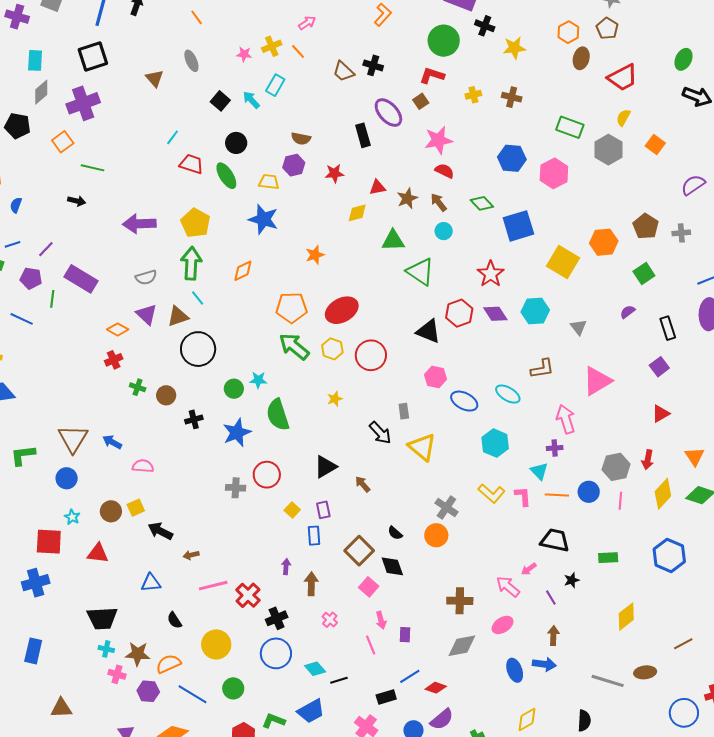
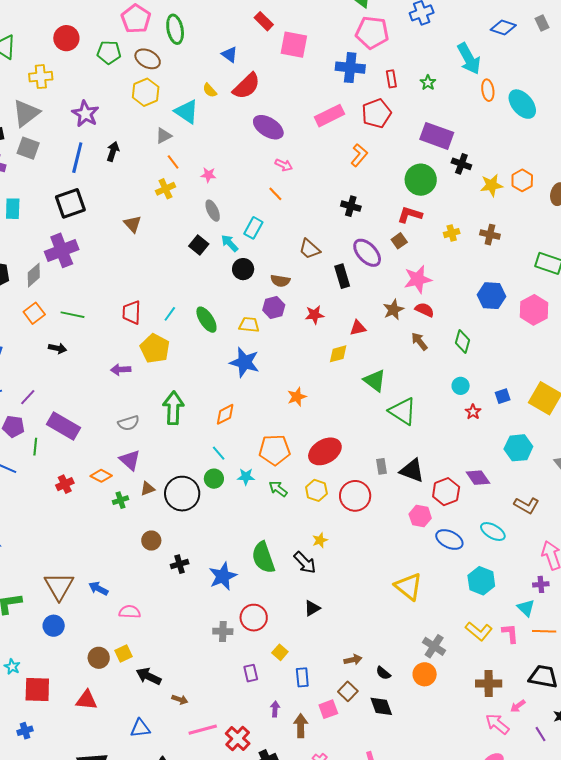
pink arrow: (307, 23) -> (284, 165), turned 60
orange hexagon: (568, 32) -> (522, 180), moved
yellow cross: (272, 46) -> (165, 189), moved
pink star: (244, 54) -> (208, 175), moved
gray ellipse: (191, 61) -> (213, 211), moved
brown trapezoid: (344, 71) -> (310, 249), moved
gray diamond: (41, 92) -> (34, 275), moved
cyan line: (173, 137) -> (170, 314), moved
orange square: (63, 142) -> (34, 313), moved
black circle: (236, 143) -> (243, 269), moved
red trapezoid: (191, 164) -> (132, 312), moved, turned -105
brown star: (407, 198) -> (393, 310), moved
green diamond: (482, 203) -> (463, 341), turned 60
yellow pentagon: (195, 223) -> (155, 348), moved
purple arrow: (139, 224) -> (121, 370), size x0.6
blue square: (518, 226) -> (503, 396), moved, size x0.5
cyan circle: (444, 231) -> (461, 386), moved
green triangle: (393, 241) -> (375, 381), turned 40
red star: (491, 274) -> (473, 412), size x0.6
cyan line: (198, 298) -> (219, 453), moved
red hexagon: (459, 313) -> (446, 492), moved
purple diamond: (495, 314) -> (478, 478), moved
brown triangle: (178, 316) -> (148, 489), moved, size x0.7
green arrow: (294, 346) -> (278, 489), size x0.6
red cross: (114, 360) -> (65, 484), moved
brown L-shape: (542, 369) -> (527, 505), turned 40
cyan star: (258, 380) -> (246, 477), moved
green cross: (138, 387) -> (120, 500), moved, turned -35
green circle: (234, 389) -> (214, 479), moved
gray rectangle: (404, 411) -> (382, 466), moved
black arrow: (380, 433) -> (305, 563), moved
black triangle: (325, 467) -> (312, 608), size x0.7
brown arrow: (363, 484) -> (353, 660), moved, turned 120
purple rectangle: (323, 510) -> (251, 673), moved
cyan star: (72, 517) -> (12, 667), moved
brown square: (359, 551) -> (348, 691), size x0.7
brown arrow: (191, 555) -> (180, 700), turned -147
blue cross: (36, 583) -> (25, 731), size x0.6
pink square: (369, 587) -> (328, 709), moved, turned 30
brown cross: (460, 601) -> (489, 684), moved

